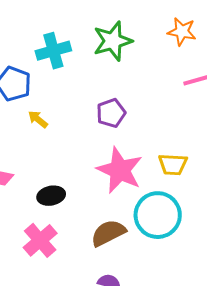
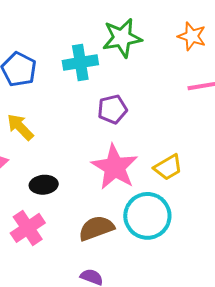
cyan cross: (53, 51) -> (80, 63), moved
yellow arrow: (38, 119) -> (20, 127), moved, size x1.4
yellow trapezoid: (173, 164) -> (168, 167), turned -40

